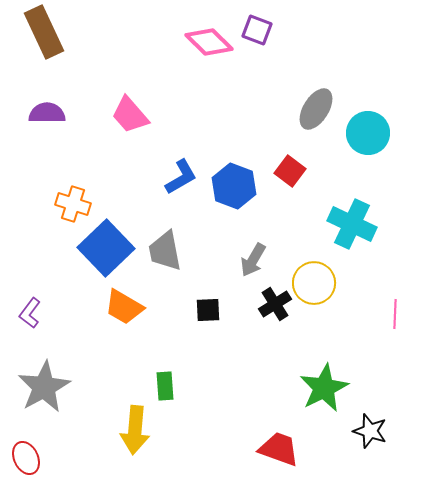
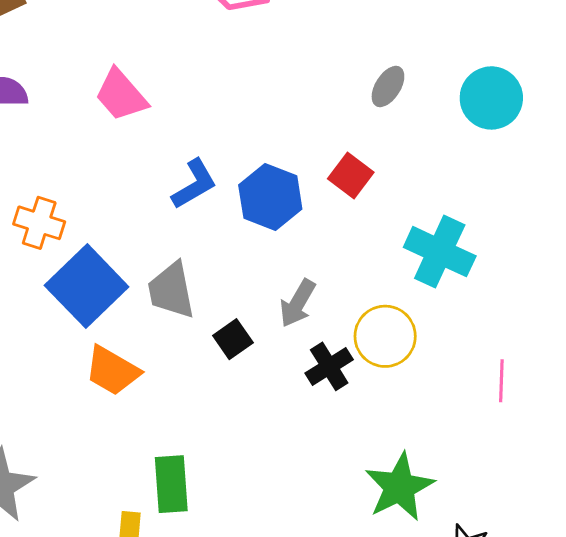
gray ellipse: (316, 109) -> (388, 86), size x0.7
cyan circle: (368, 133) -> (491, 98), moved
black square: (208, 310) -> (233, 339), moved, turned -32
green rectangle: (165, 386) -> (171, 484), size x1.4

